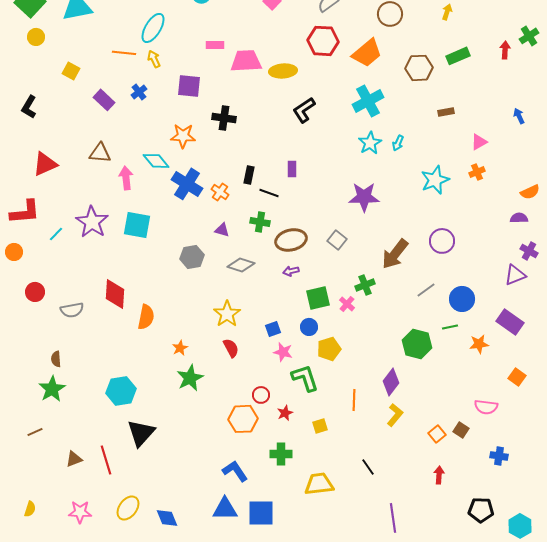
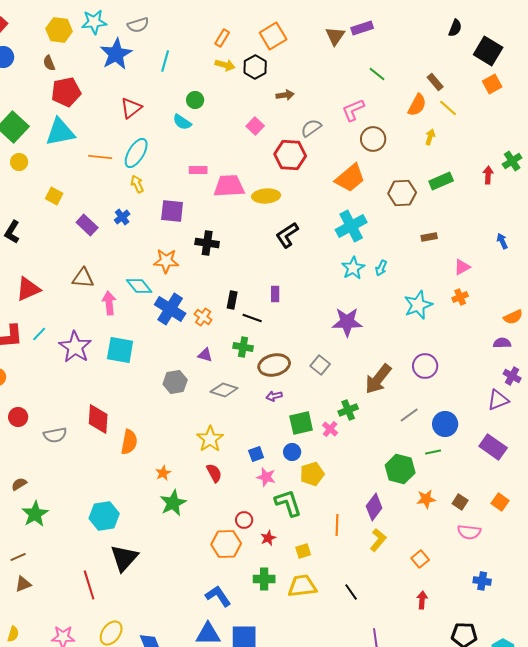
red hexagon: (323, 41) -> (290, 155), moved
orange line: (124, 53) -> (100, 157), moved
cyan line: (56, 234) -> (39, 334), moved
orange star: (479, 344) -> (426, 499), moved
brown semicircle: (56, 359) -> (19, 484), moved, turned 63
brown square: (461, 430) -> (460, 502), moved
brown triangle: (74, 459) -> (23, 584), moved
yellow trapezoid: (319, 484) -> (302, 586), moved

